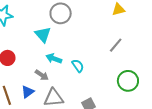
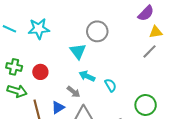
gray line: (116, 45) -> (149, 51), moved
green circle: (128, 81) -> (146, 105), moved

